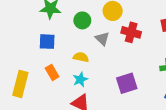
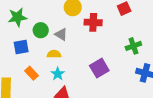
green circle: (82, 20) -> (41, 30), moved
gray triangle: (102, 39) -> (61, 34), moved

